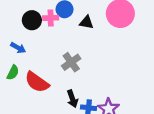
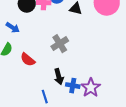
red semicircle: (37, 82) -> (28, 60), size x0.7

